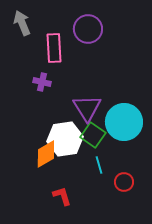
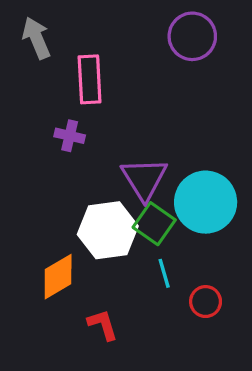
purple circle: (88, 29) -> (192, 36), moved
orange diamond: (46, 154) -> (58, 277), moved

